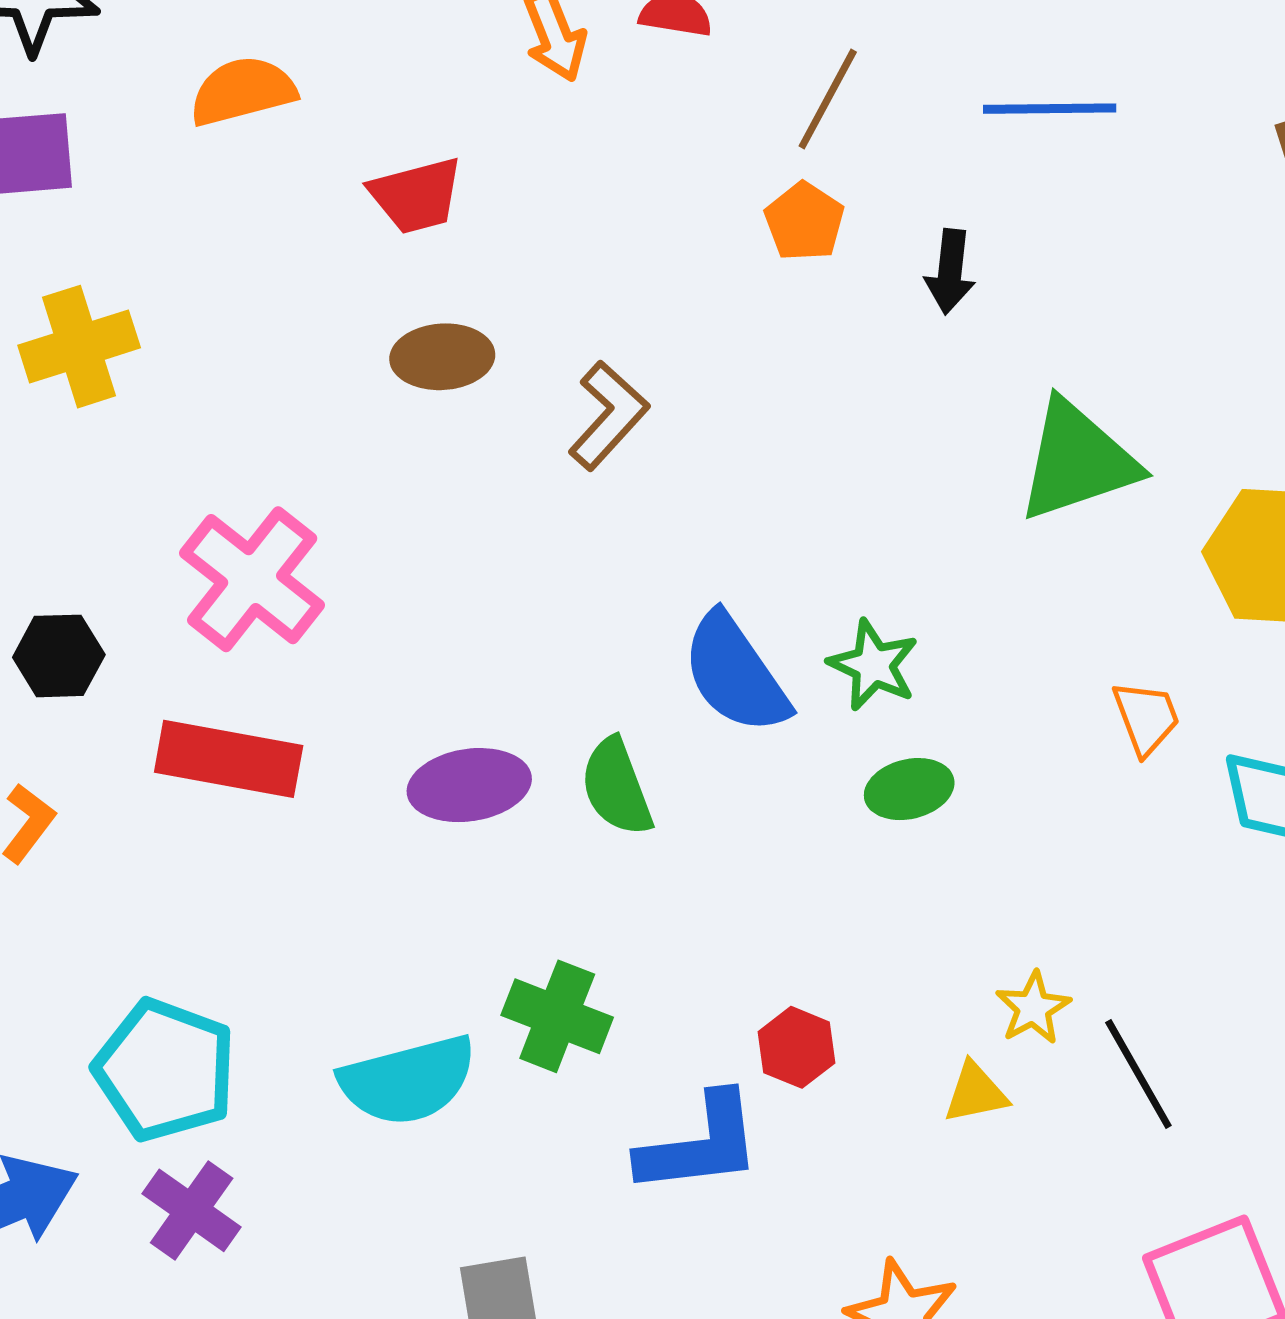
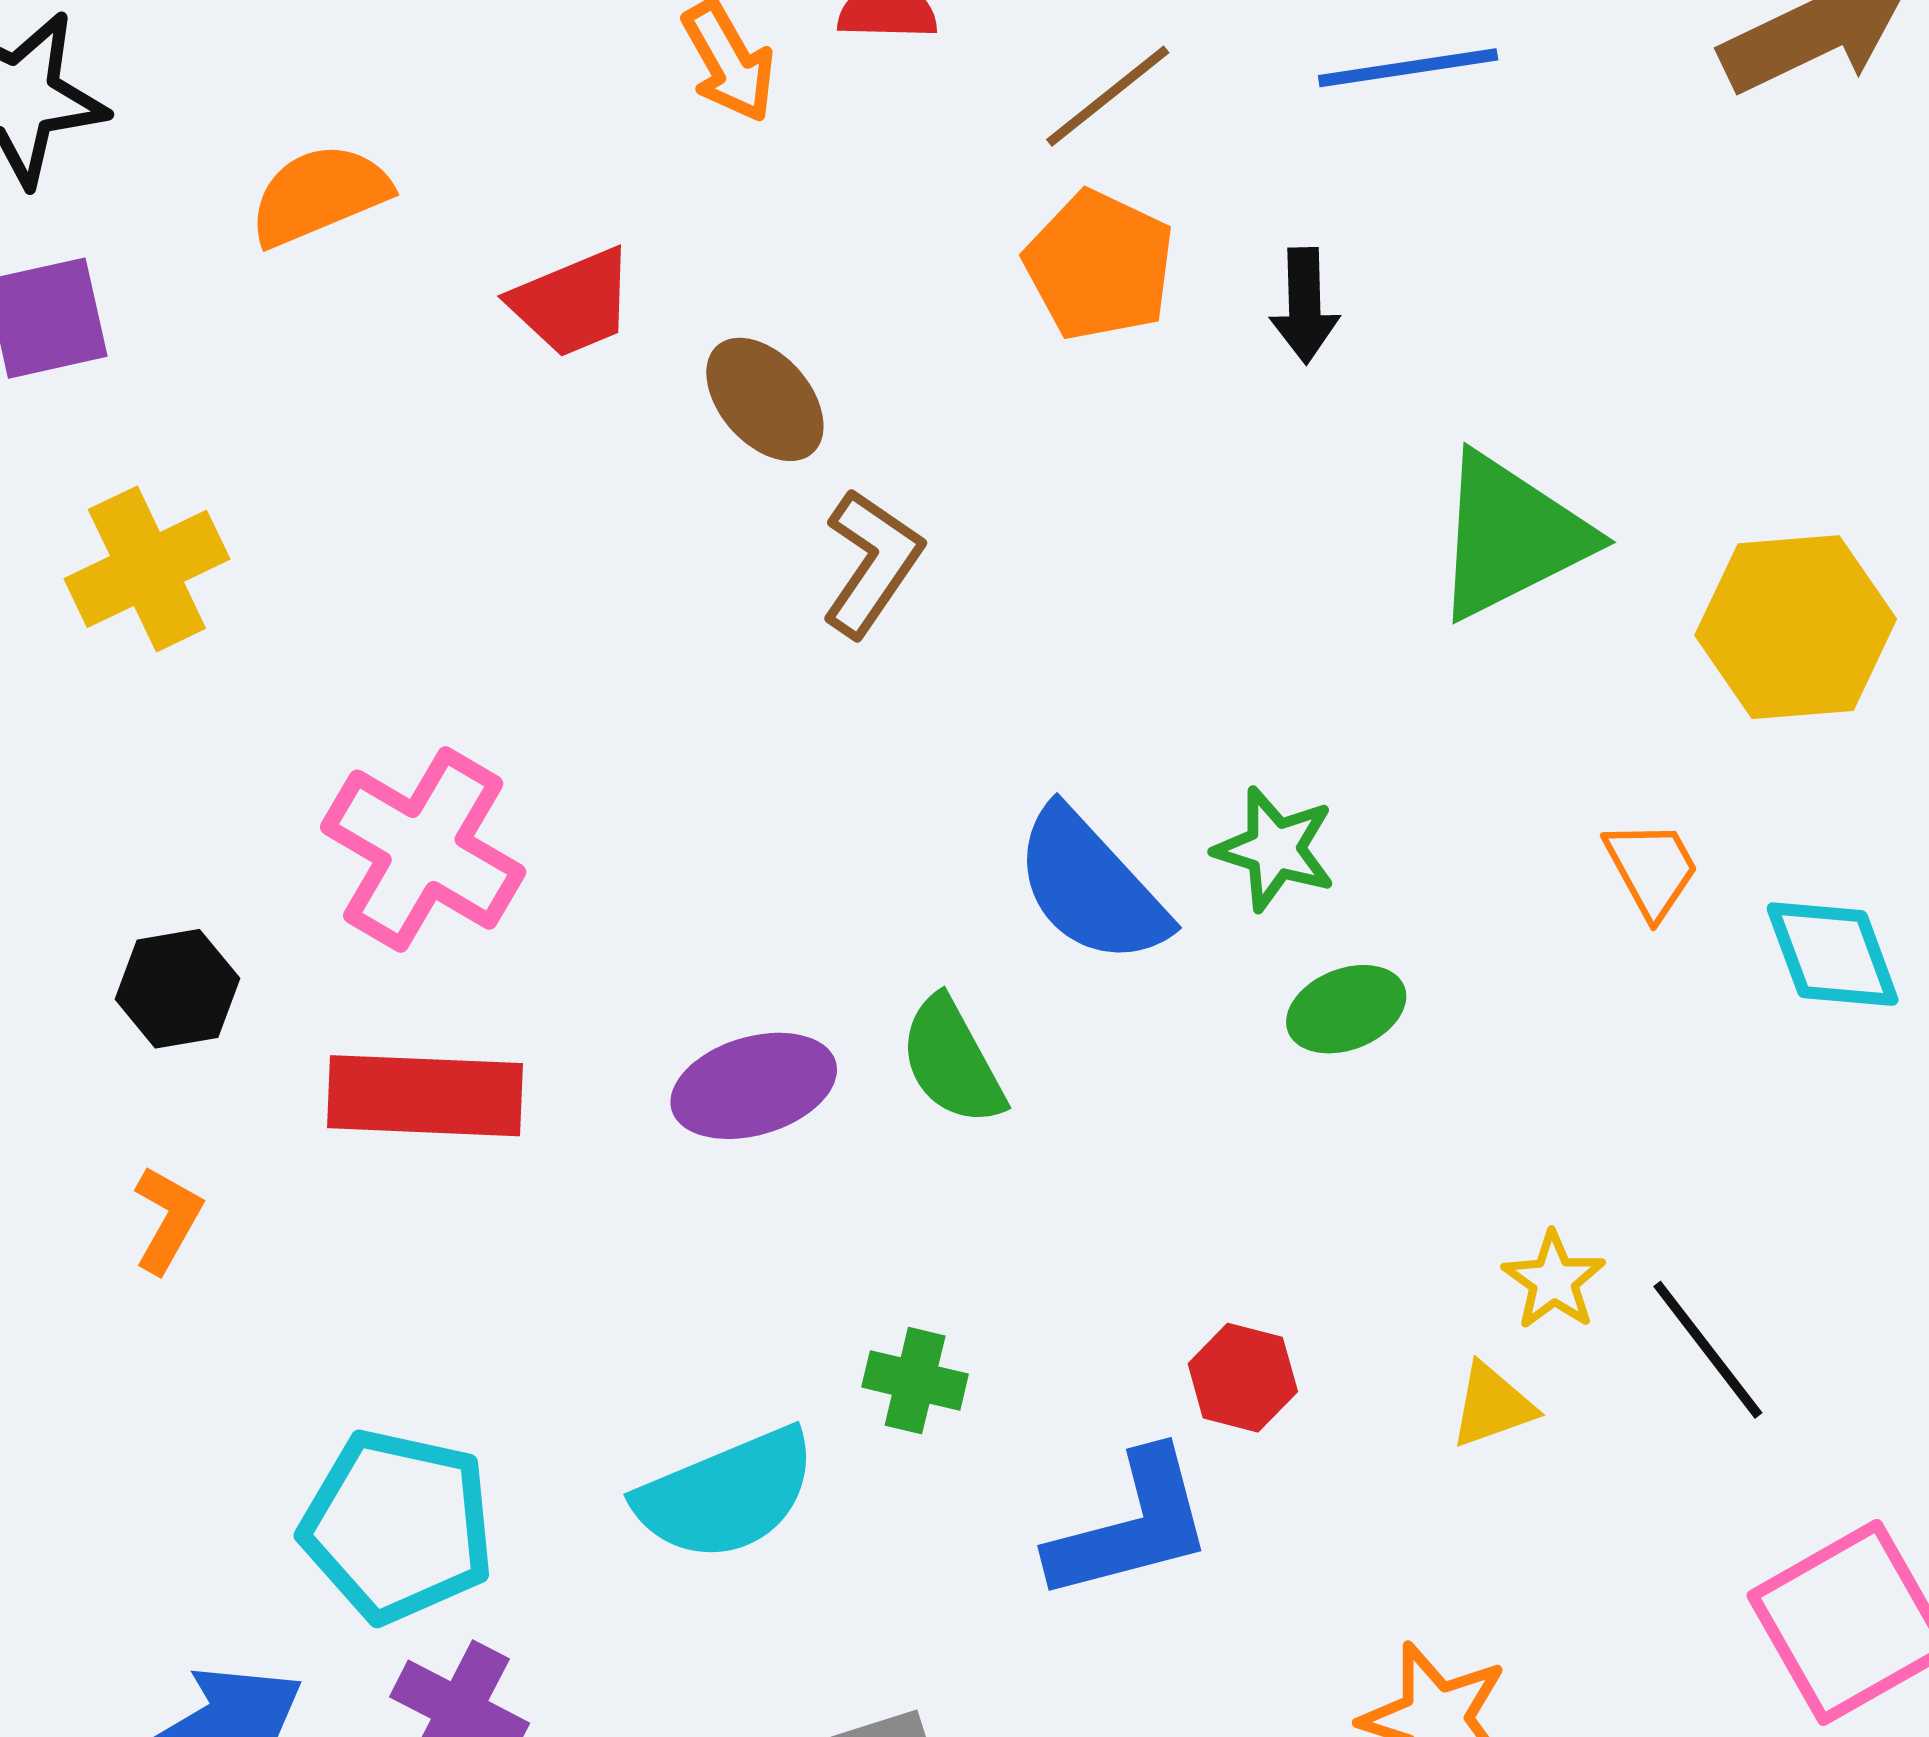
brown line: (828, 99) -> (1108, 96), turned 31
orange pentagon: (804, 222) -> (1099, 265), size x1.4
brown ellipse: (442, 357) -> (765, 399), moved, turned 60
green cross: (557, 1016) -> (915, 1381), size x0.7

